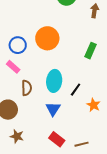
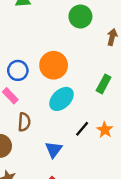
cyan ellipse: (54, 81) -> (61, 99), moved, turned 35
orange star: (93, 105) -> (105, 130), moved

